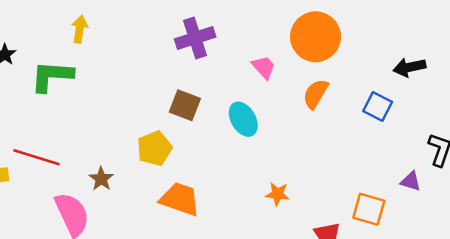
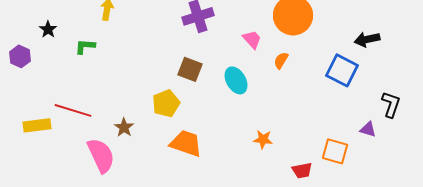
green L-shape: (52, 76) -> (85, 46), size x0.6
orange semicircle: (316, 94) -> (281, 60), moved, size x0.7
blue square: (378, 107) -> (342, 70), size x1.4

